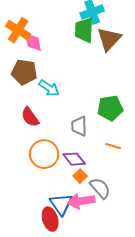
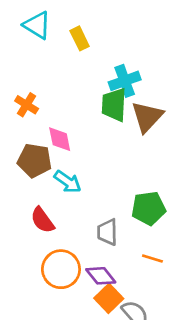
orange cross: (18, 30) -> (27, 105), size x0.7
pink diamond: (33, 42) -> (60, 139), moved
orange square: (80, 176) -> (109, 298), size x1.5

